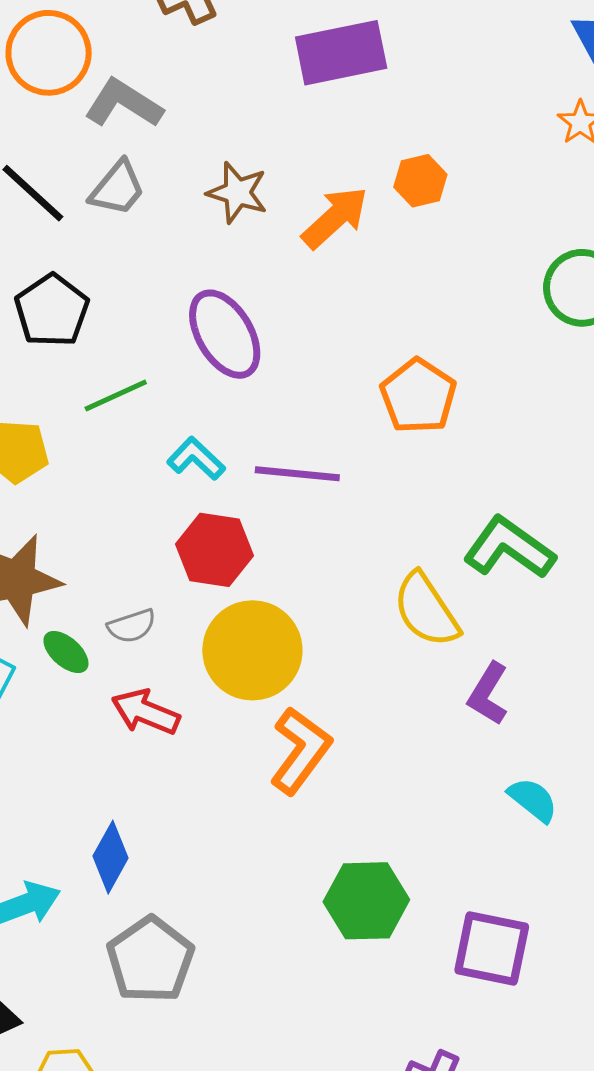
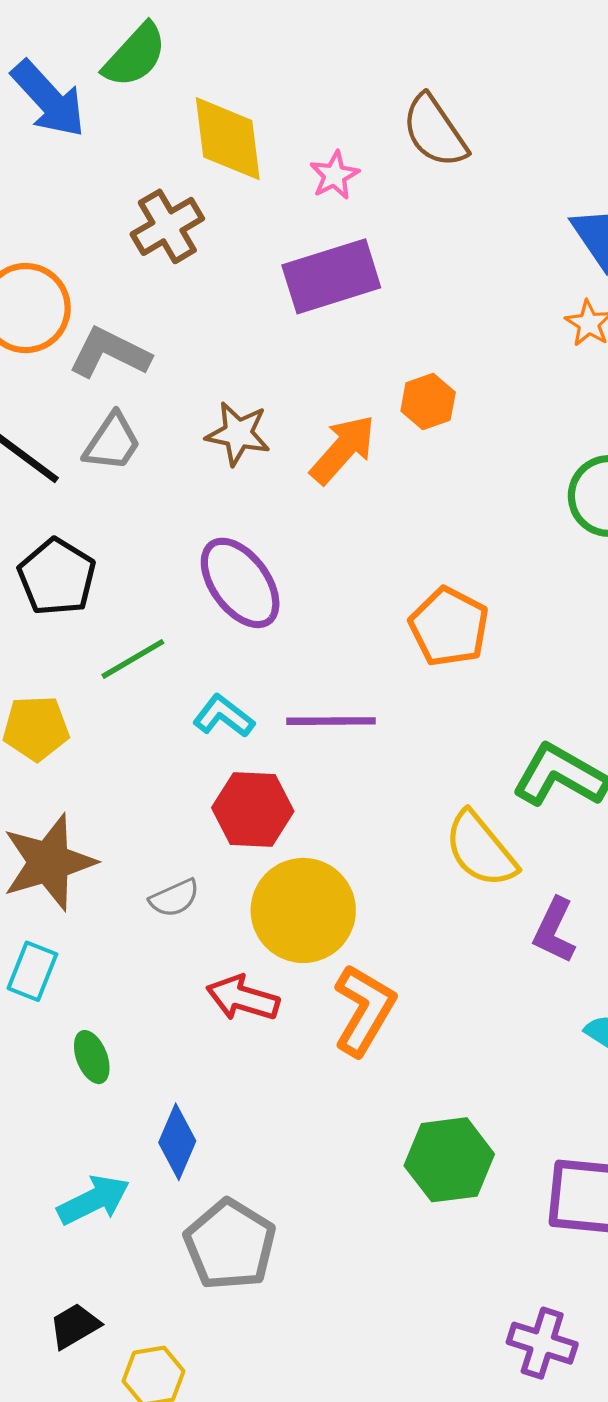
green ellipse: (66, 652) -> (92, 1057), moved, turned 33
red arrow: (145, 712) -> (243, 998), moved

